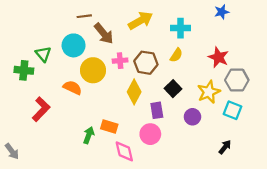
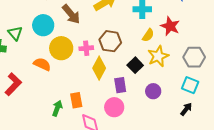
yellow semicircle: (176, 55) -> (148, 35), moved
red star: (218, 57) -> (170, 26), moved
pink cross: (120, 61) -> (86, 48), moved
yellow star: (209, 92) -> (158, 56), moved
orange rectangle: (109, 127) -> (76, 100), turned 63
black arrow: (225, 147) -> (186, 109), moved

